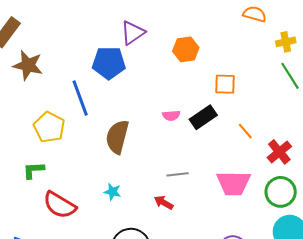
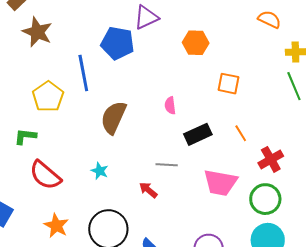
pink semicircle: (171, 115) -> (170, 105), turned 78
black rectangle: (203, 117) -> (198, 134), moved

